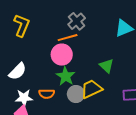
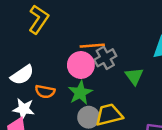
gray cross: (77, 21) -> (105, 58), moved
green triangle: (107, 66) -> (134, 76), moved
orange semicircle: (47, 94) -> (45, 92), moved

